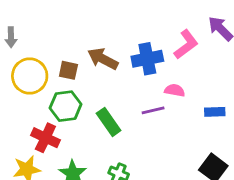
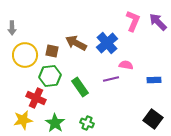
pink L-shape: (186, 44) -> (133, 21), moved, turned -30
blue cross: (147, 59) -> (107, 43), turned -30

